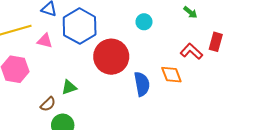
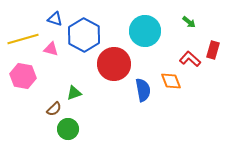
cyan circle: (144, 22) -> (145, 31), size x2.0

